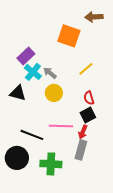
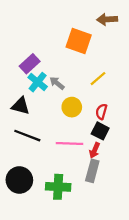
yellow circle: (54, 93) -> (72, 107), moved
red semicircle: (89, 98) -> (101, 112), turned 32
black square: (88, 115) -> (100, 131), turned -35
black line: (32, 135) -> (27, 136), moved

